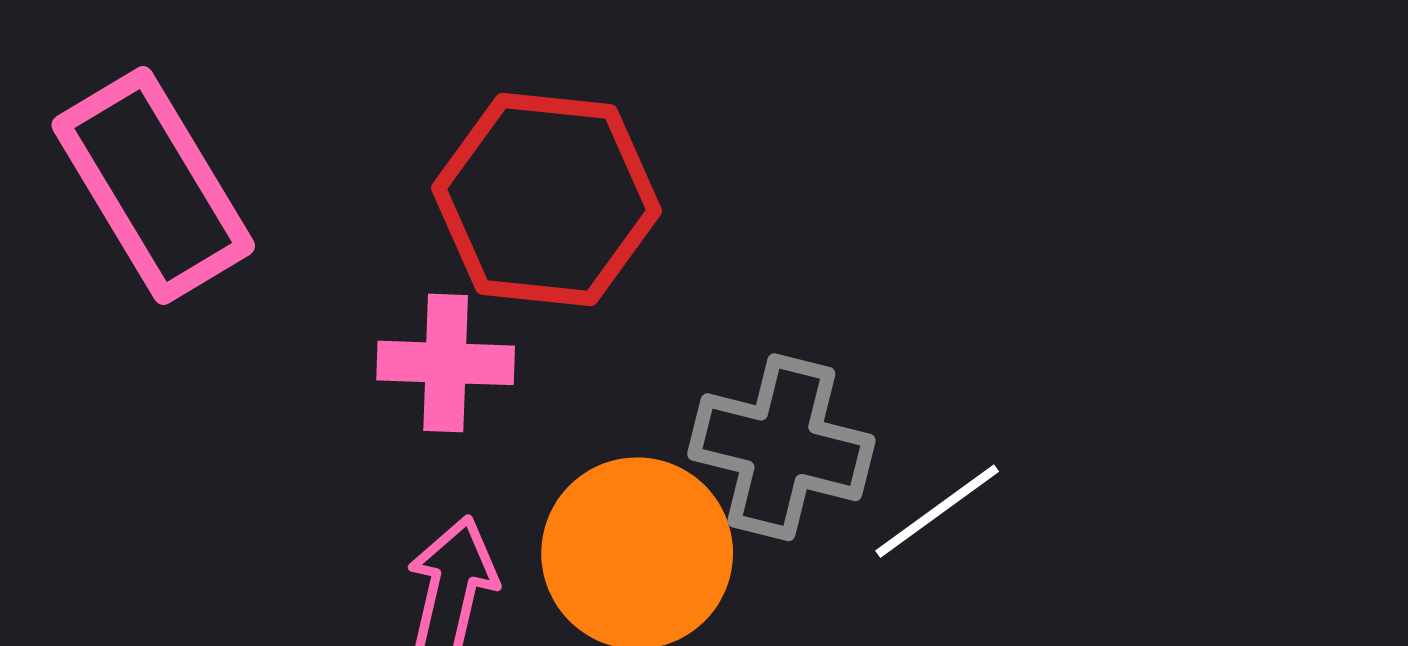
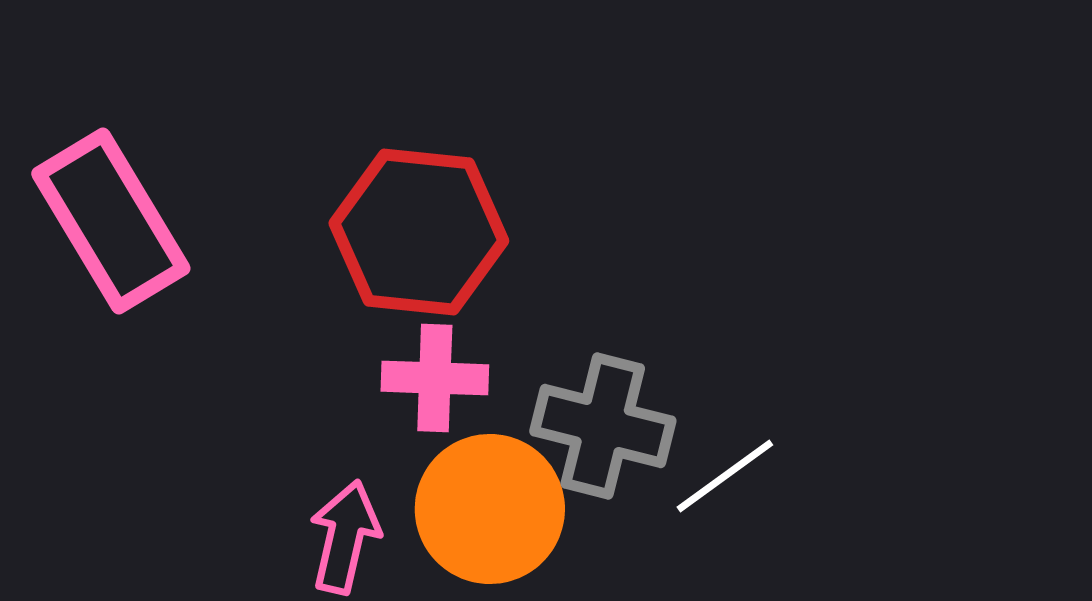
pink cross: (446, 363) -> (435, 378), moved

